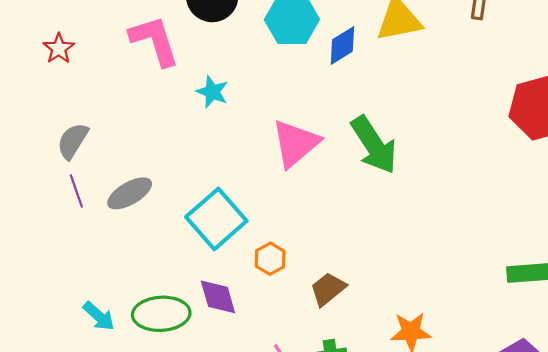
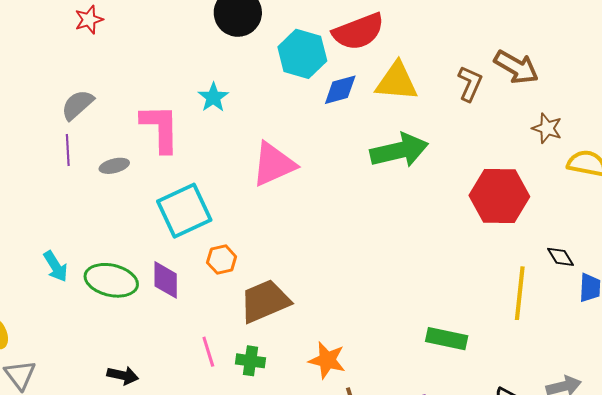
pink L-shape: (154, 41) -> (160, 128), moved
green arrow: (374, 145) -> (399, 150), moved, turned -86
gray ellipse: (130, 193) -> (114, 166), size x0.7
brown trapezoid: (328, 289) -> (265, 301), size x1.5

